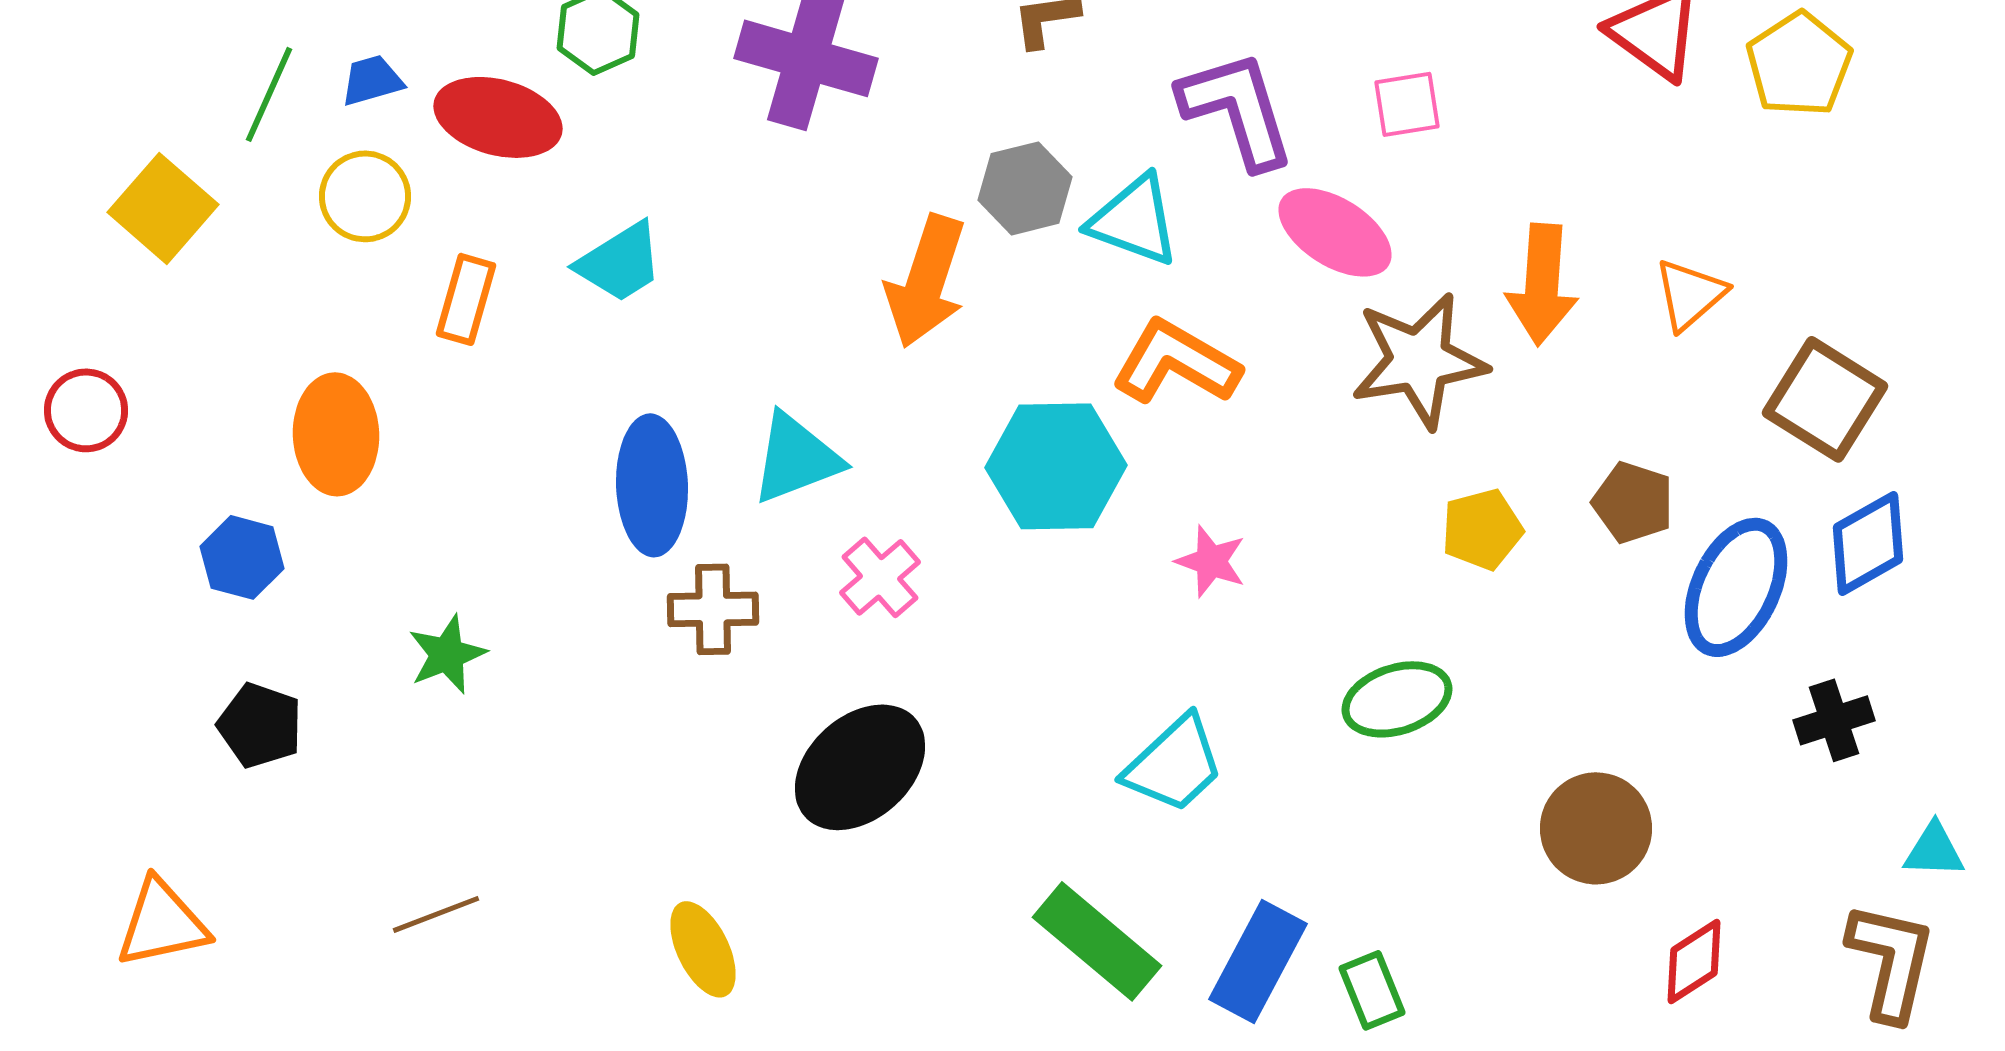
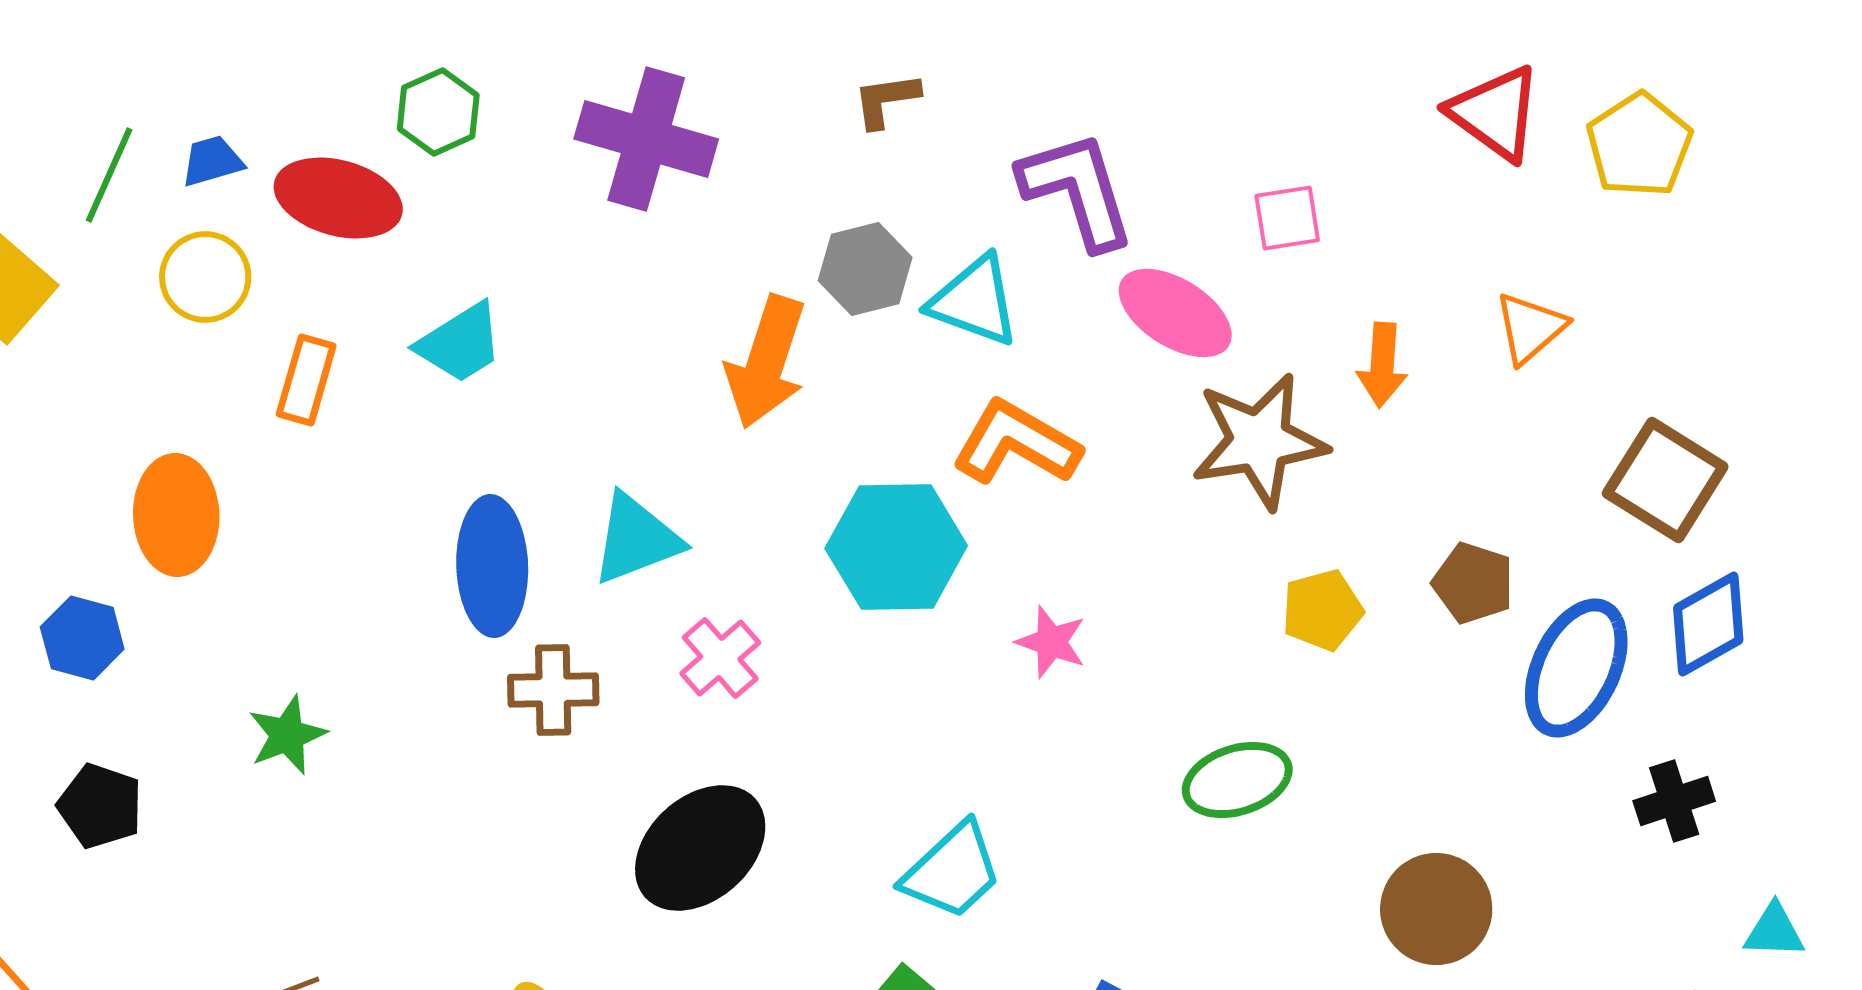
pink square: (1407, 104) -> (1287, 218), moved
orange arrow: (1542, 284) -> (1382, 365), size x0.7
orange triangle: (1690, 294) -> (1530, 328), moved
cyan trapezoid: (1174, 764) -> (952, 871), moved

